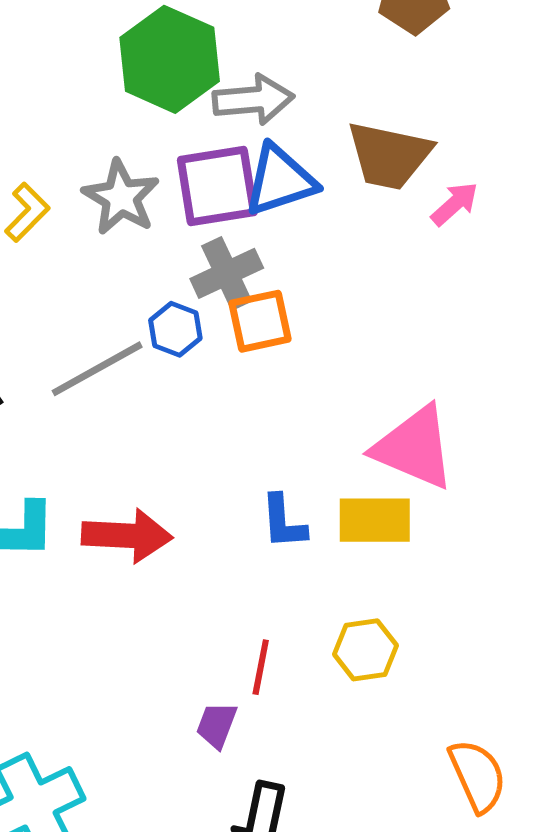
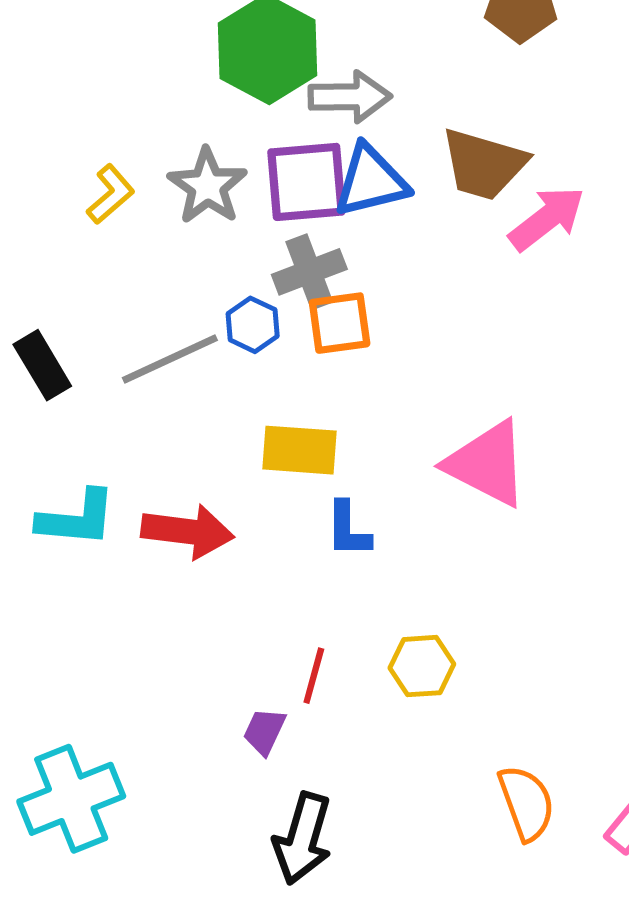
pink arrow: (455, 204) -> (547, 218), size x1.5
yellow rectangle: (375, 520) -> (300, 450), moved

